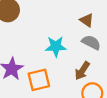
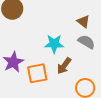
brown arrow: (82, 71) -> (64, 66), moved

